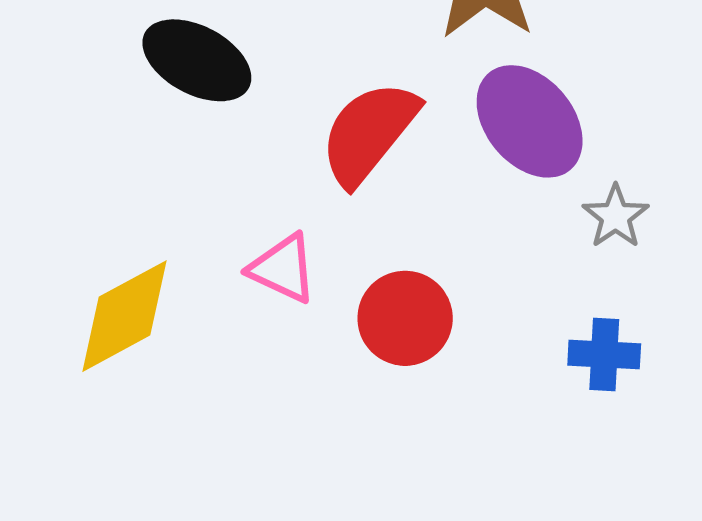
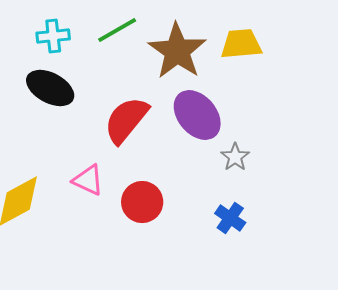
blue cross: (604, 355) -> (230, 218), turned 32

